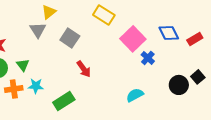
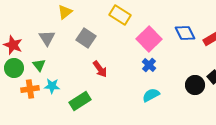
gray triangle: (38, 30) -> (47, 38), moved
blue cross: (148, 58) -> (149, 65), moved

